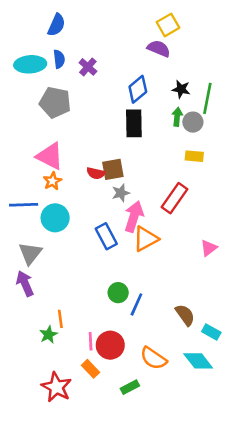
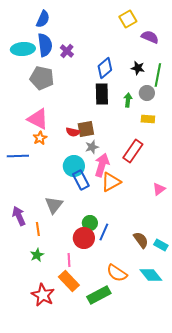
purple semicircle: (159, 49) -> (150, 37), moved
blue semicircle: (59, 59) -> (45, 45), size x1.6
green arrow: (177, 117) -> (128, 100), moved
cyan circle: (55, 218) -> (74, 166), moved
gray triangle: (30, 253) -> (54, 205), moved
orange line: (60, 319) -> (38, 229), moved
cyan rectangle: (211, 332) -> (161, 245), moved
red circle: (110, 345) -> (84, 238), moved
orange rectangle: (91, 369) -> (69, 281), size x1.5
green rectangle: (130, 387) -> (99, 295), size x1.6

